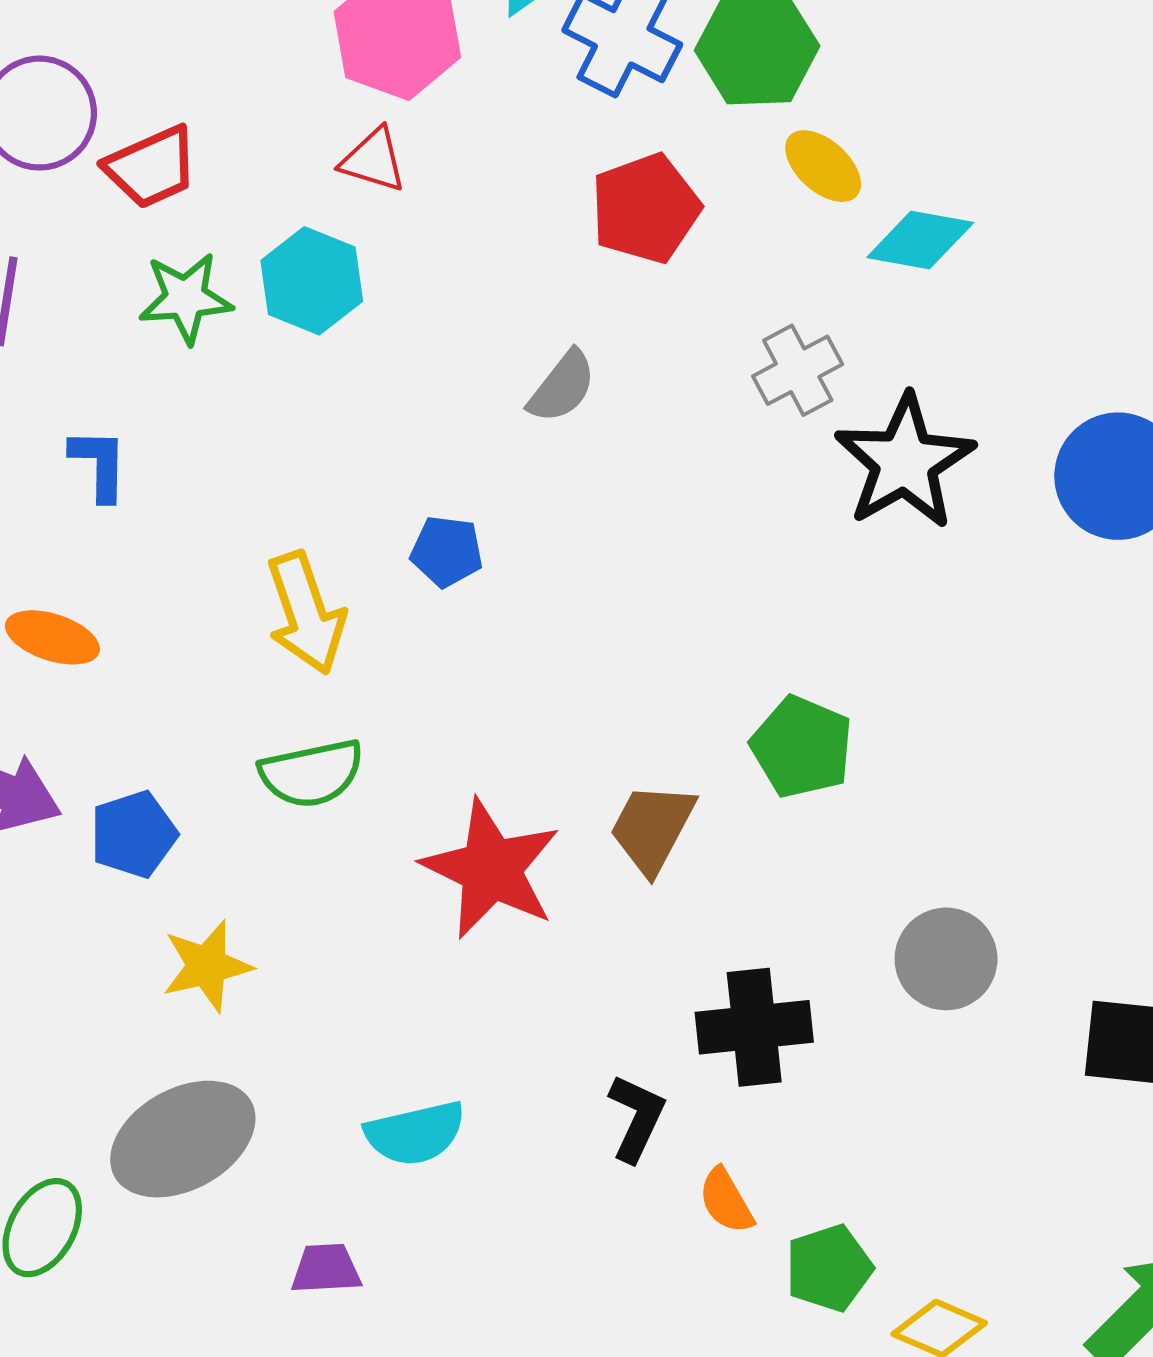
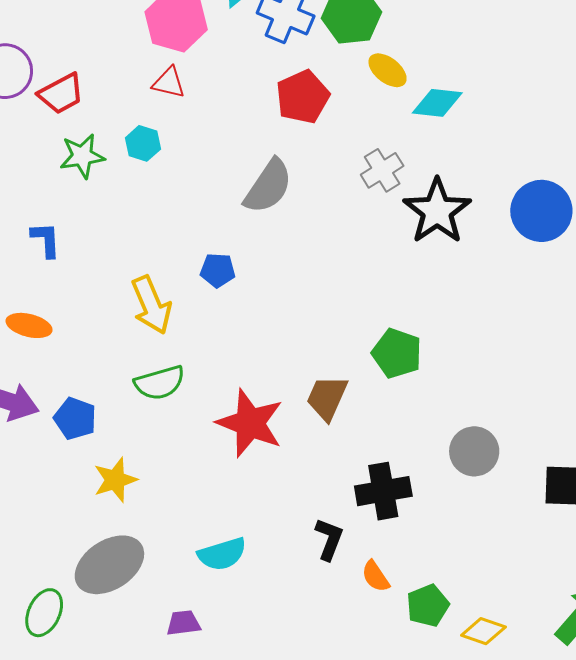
cyan hexagon: (312, 281) -> (143, 143), size x0.7
gray semicircle: (562, 387) -> (268, 186), size x1.5
blue pentagon: (134, 834) -> (75, 418), turned -30

